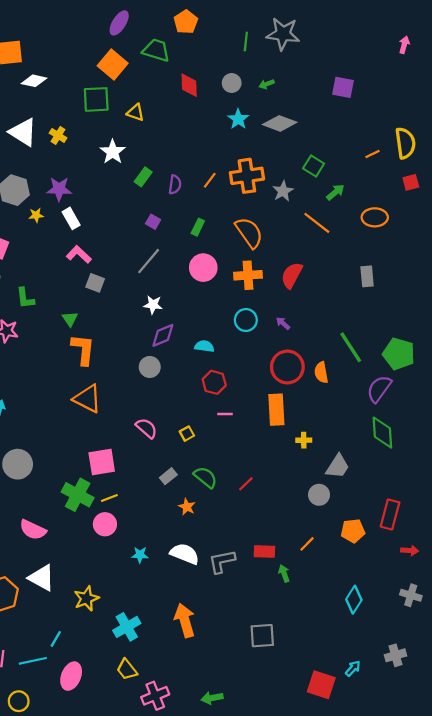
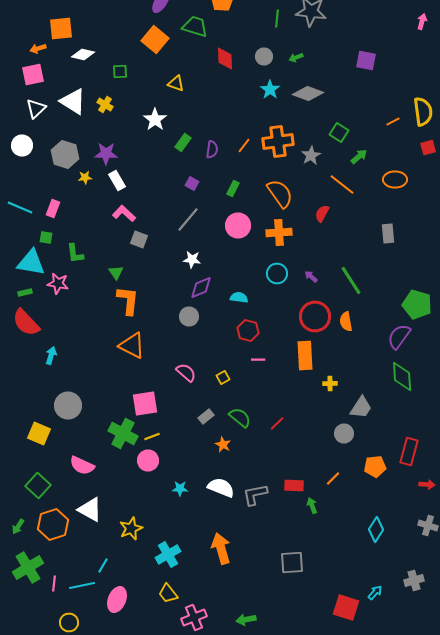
green square: (96, 99) -> (120, 72), moved, size x0.6
red semicircle: (292, 275) -> (322, 214), moved, size x0.7
green line: (351, 347) -> (351, 280), moved

